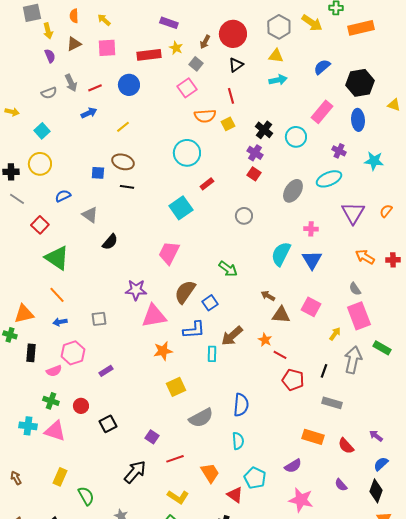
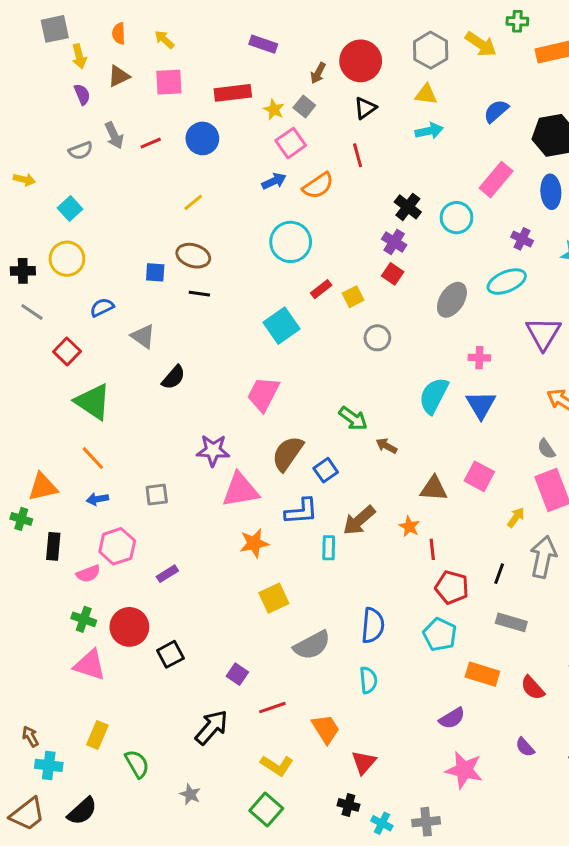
yellow star: (176, 48) -> (274, 110), moved
blue arrow: (89, 113) -> (274, 181), moved
orange semicircle: (205, 116) -> (318, 186), turned -30
yellow square: (228, 124) -> (353, 297), moved
brown arrow: (268, 296) -> (387, 446), moved
red line: (280, 355) -> (432, 549), turned 56
red circle: (81, 406) -> (129, 627), size x1.6
cyan cross: (28, 426) -> (49, 765), moved
cyan pentagon: (255, 478) -> (440, 635), moved
red triangle: (235, 495) -> (364, 762), turned 36

